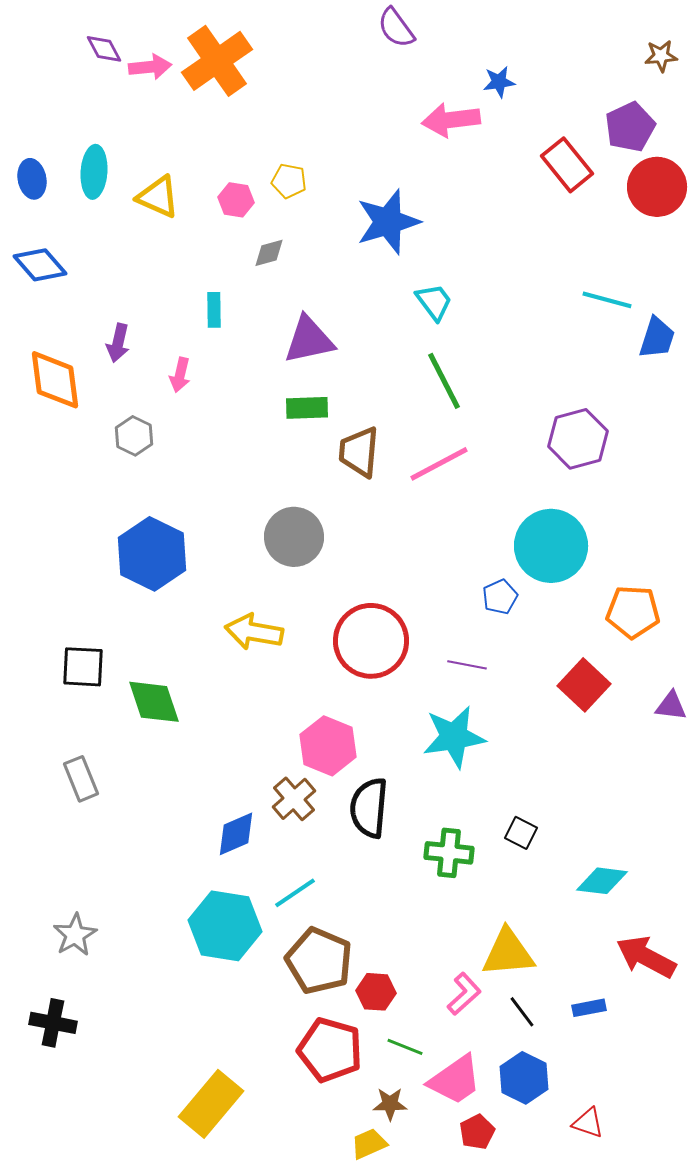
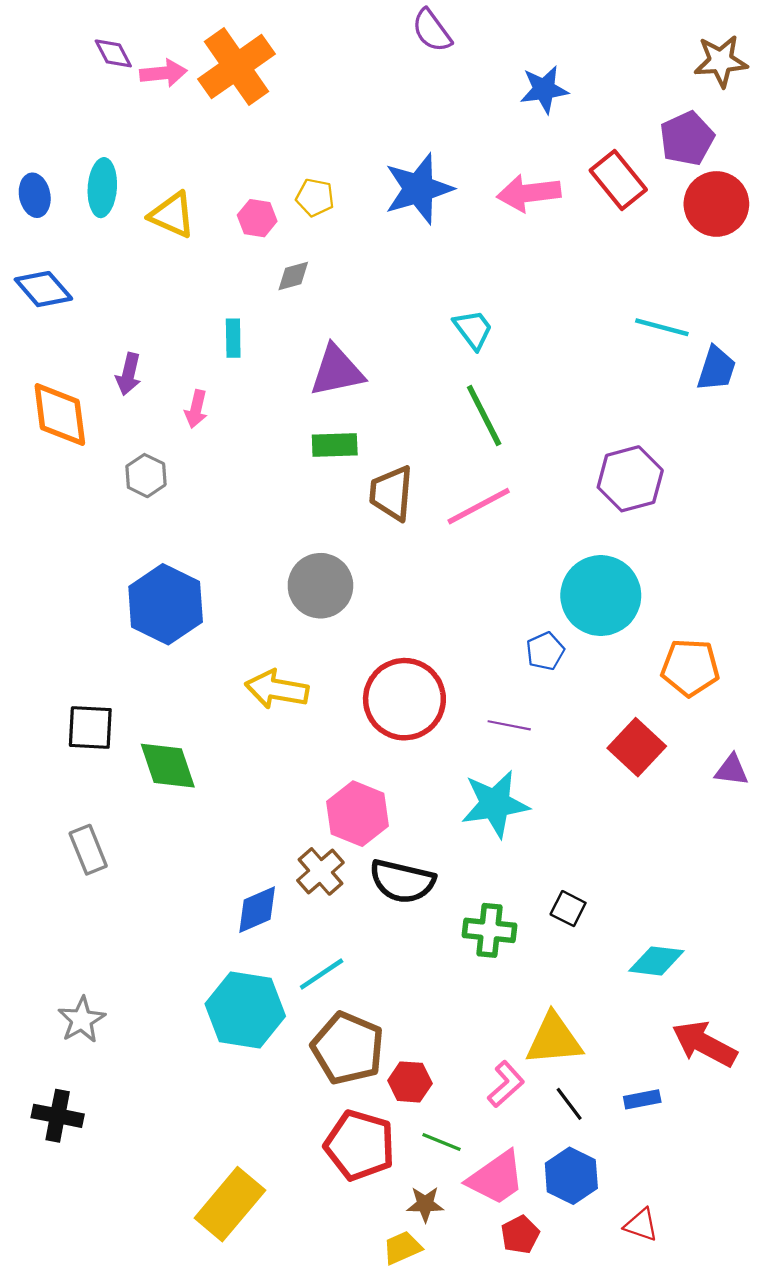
brown star: (661, 56) -> (721, 61), size x1.5
blue star: (499, 82) -> (544, 89), size x1.4
pink arrow: (451, 120) -> (529, 193), moved
blue star: (388, 222) -> (419, 189), moved
black semicircle: (369, 808) -> (402, 881), turned -82

